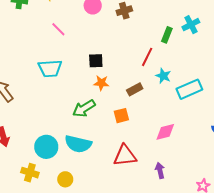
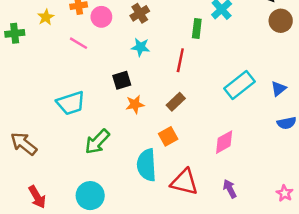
pink line: (58, 29) -> (78, 43), moved
cyan star: (163, 76) -> (140, 47), moved
green arrow: (84, 108) -> (97, 142), moved
cyan semicircle: (78, 144) -> (147, 165), moved, turned 88
red triangle: (125, 156) -> (184, 182), turned 35

